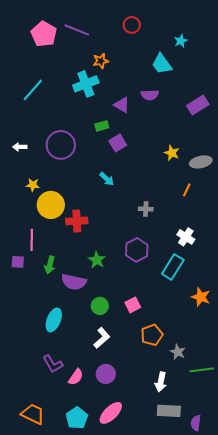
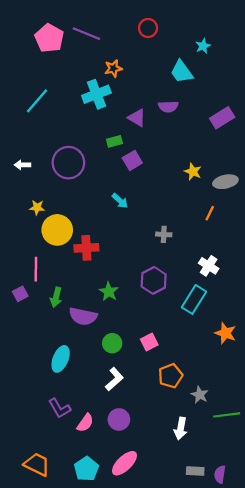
purple square: (18, 262) -> (20, 294), turned -32
gray rectangle: (169, 411) -> (195, 471), moved, size x0.7

